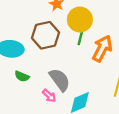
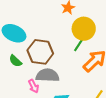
brown hexagon: (45, 35) -> (40, 52), moved
gray semicircle: (60, 80) -> (48, 75), turned -70

